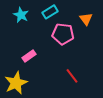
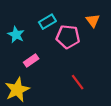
cyan rectangle: (50, 12) -> (47, 22), moved
cyan star: (21, 15) -> (16, 35), moved

